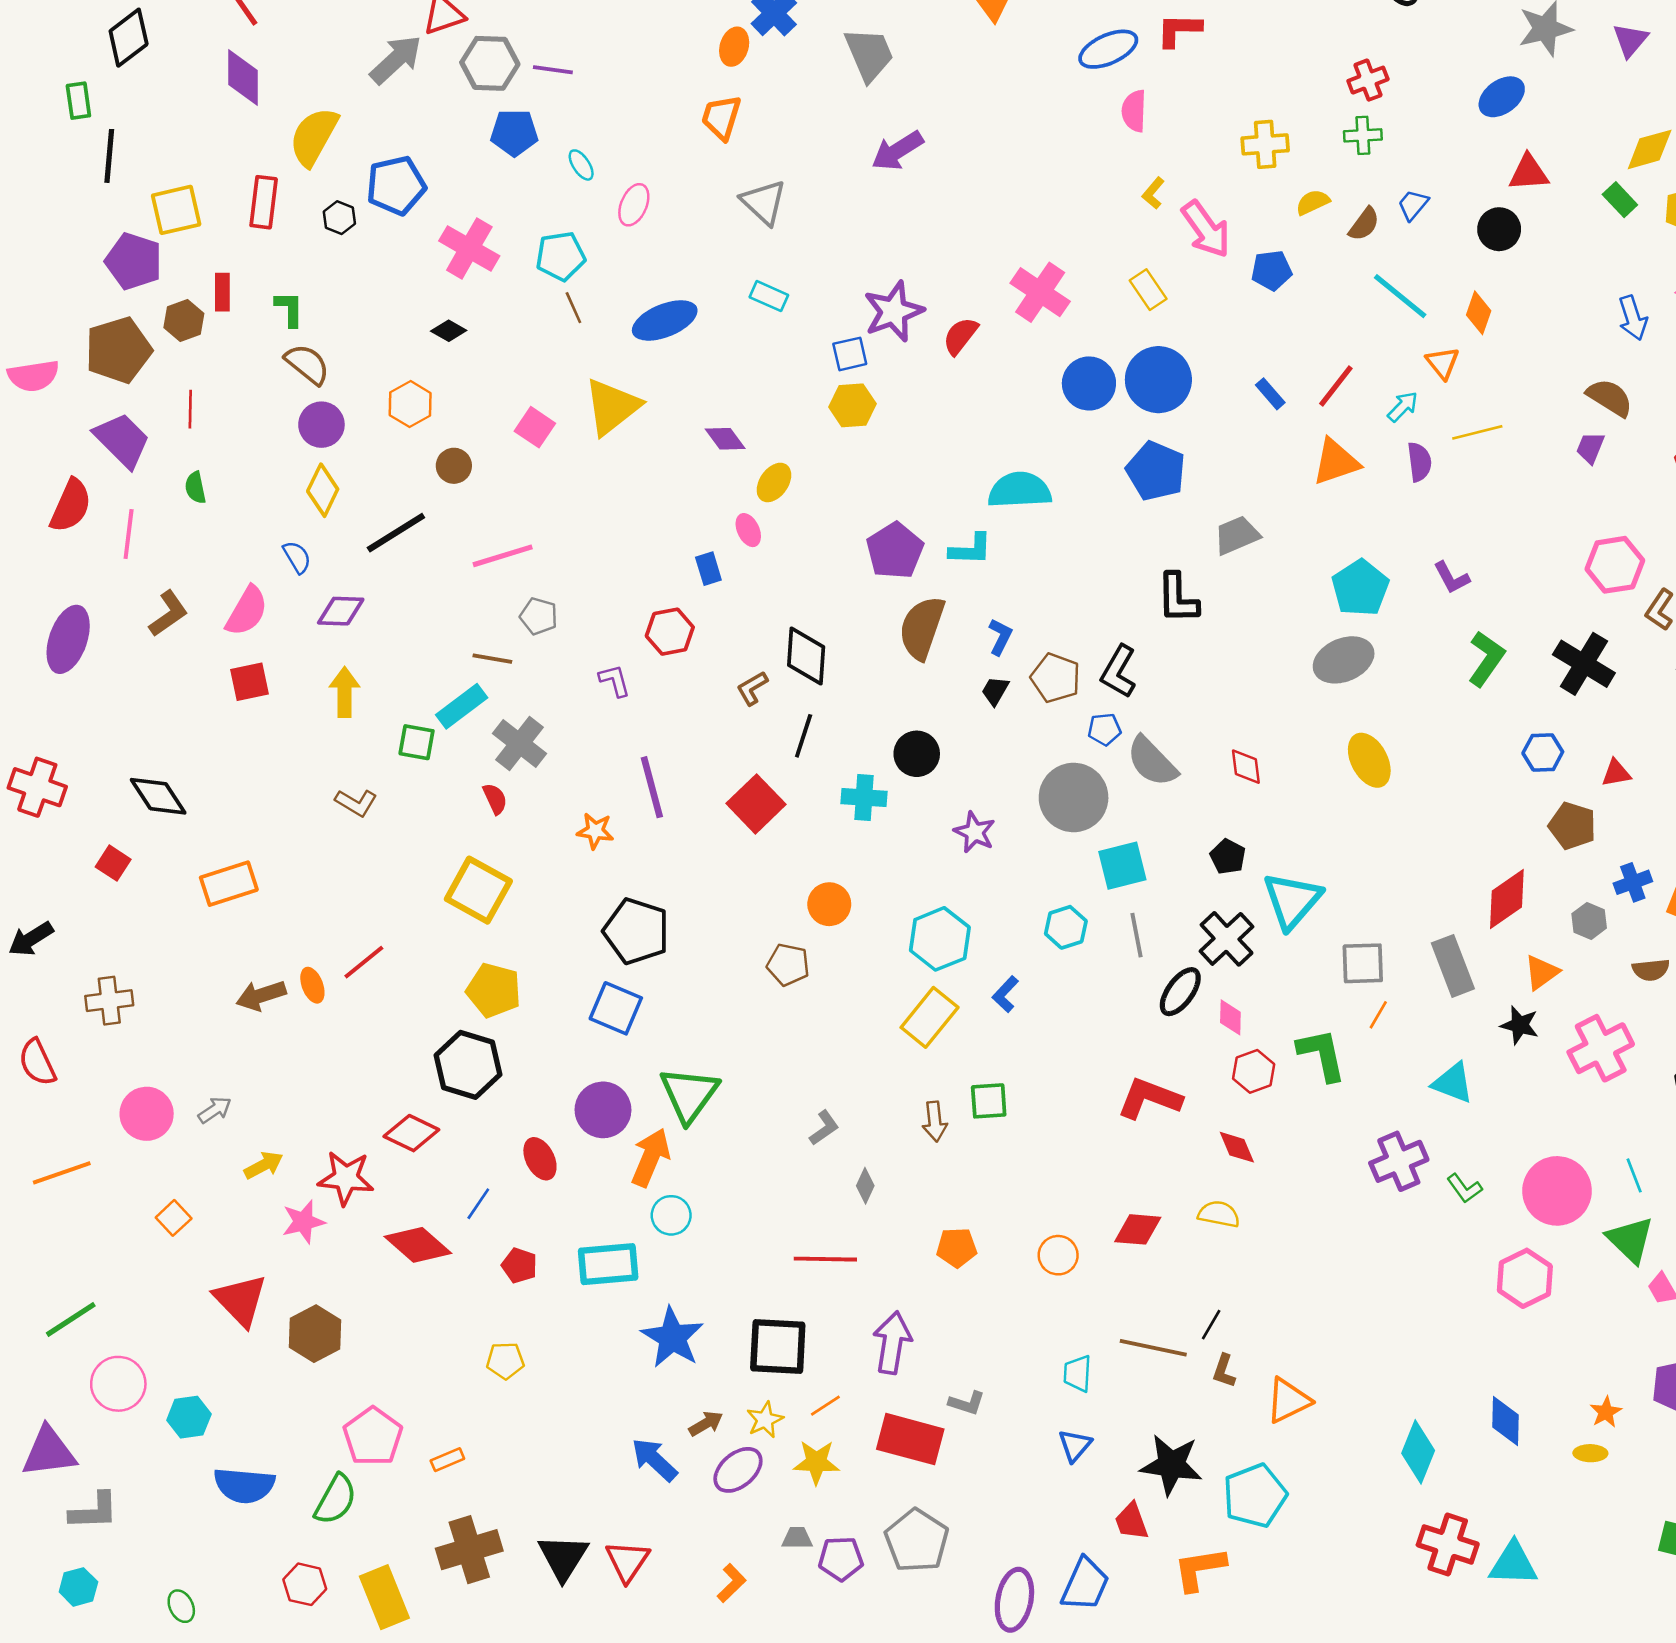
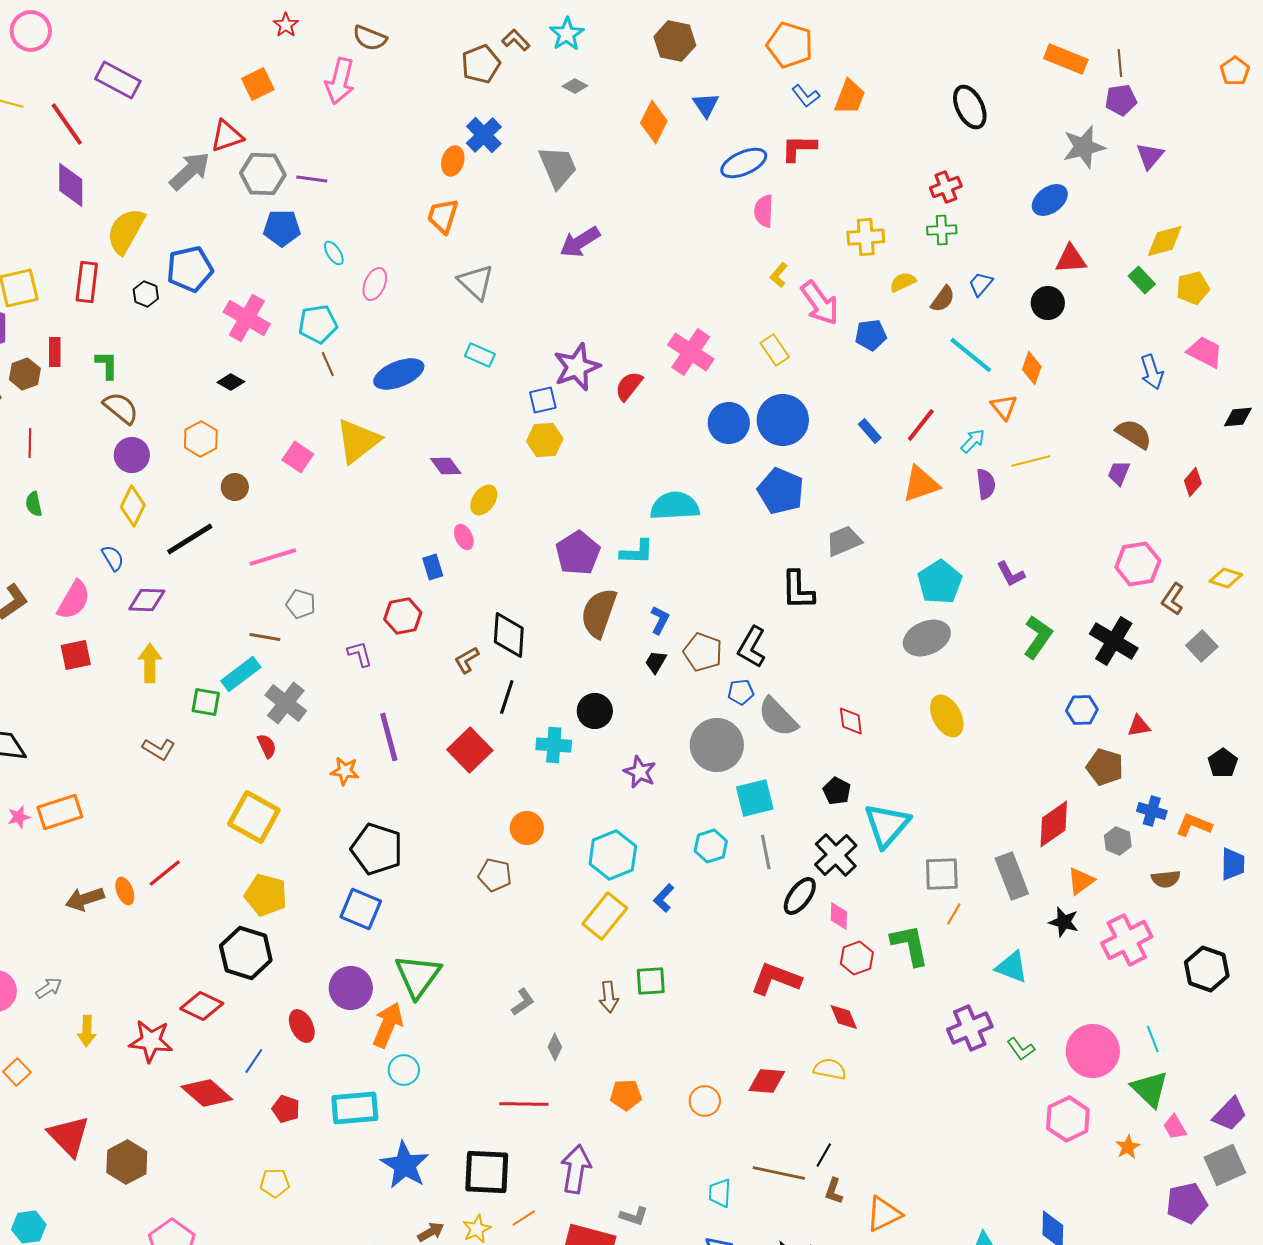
blue cross: (1633, 882) -> (1152, 811), turned 36
yellow arrow: (264, 1165) -> (87, 1031), turned 120
pink star: (303, 1222) -> (19, 817), moved, size x0.7
orange star: (1606, 1412) -> (1128, 1147), moved

